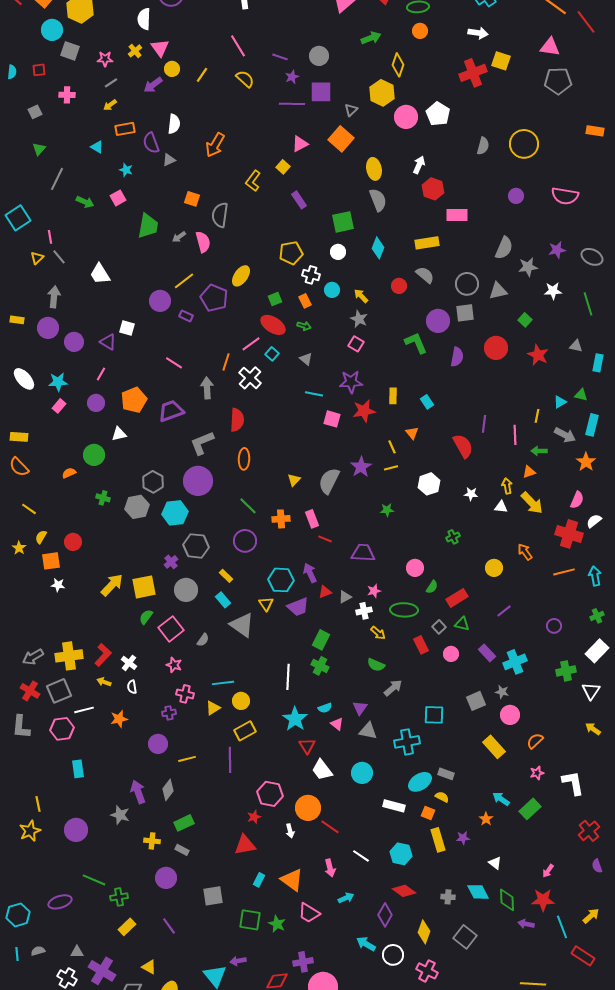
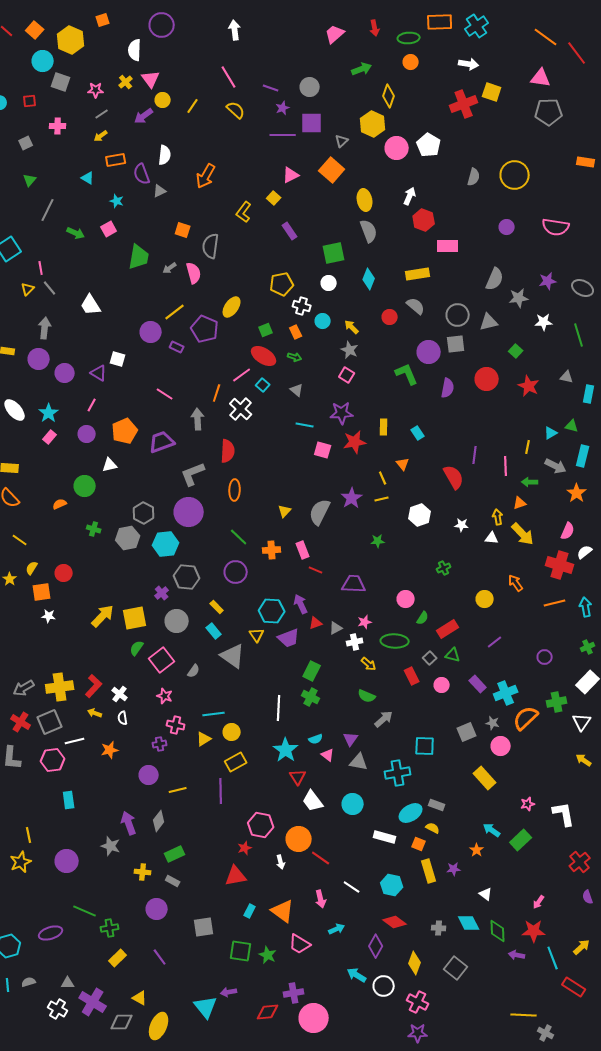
cyan star: (58, 382) -> (49, 413), turned -30
orange semicircle: (535, 741) -> (526, 718), moved, size x1.5

